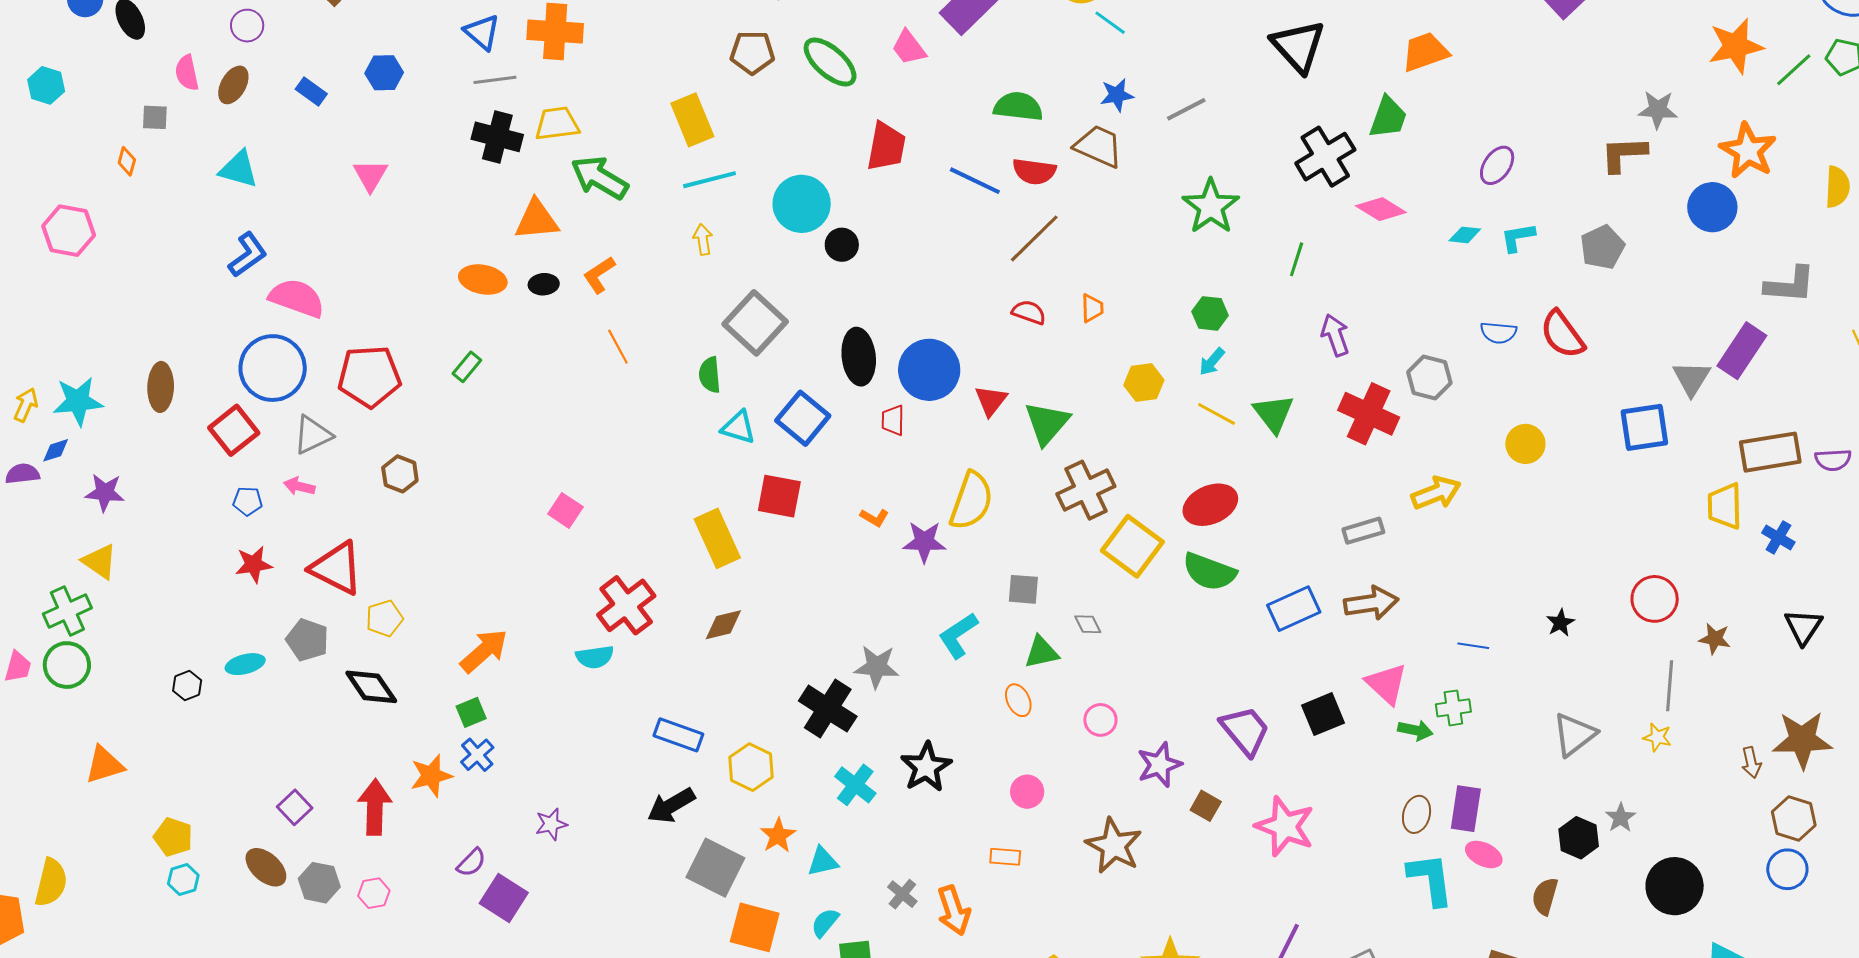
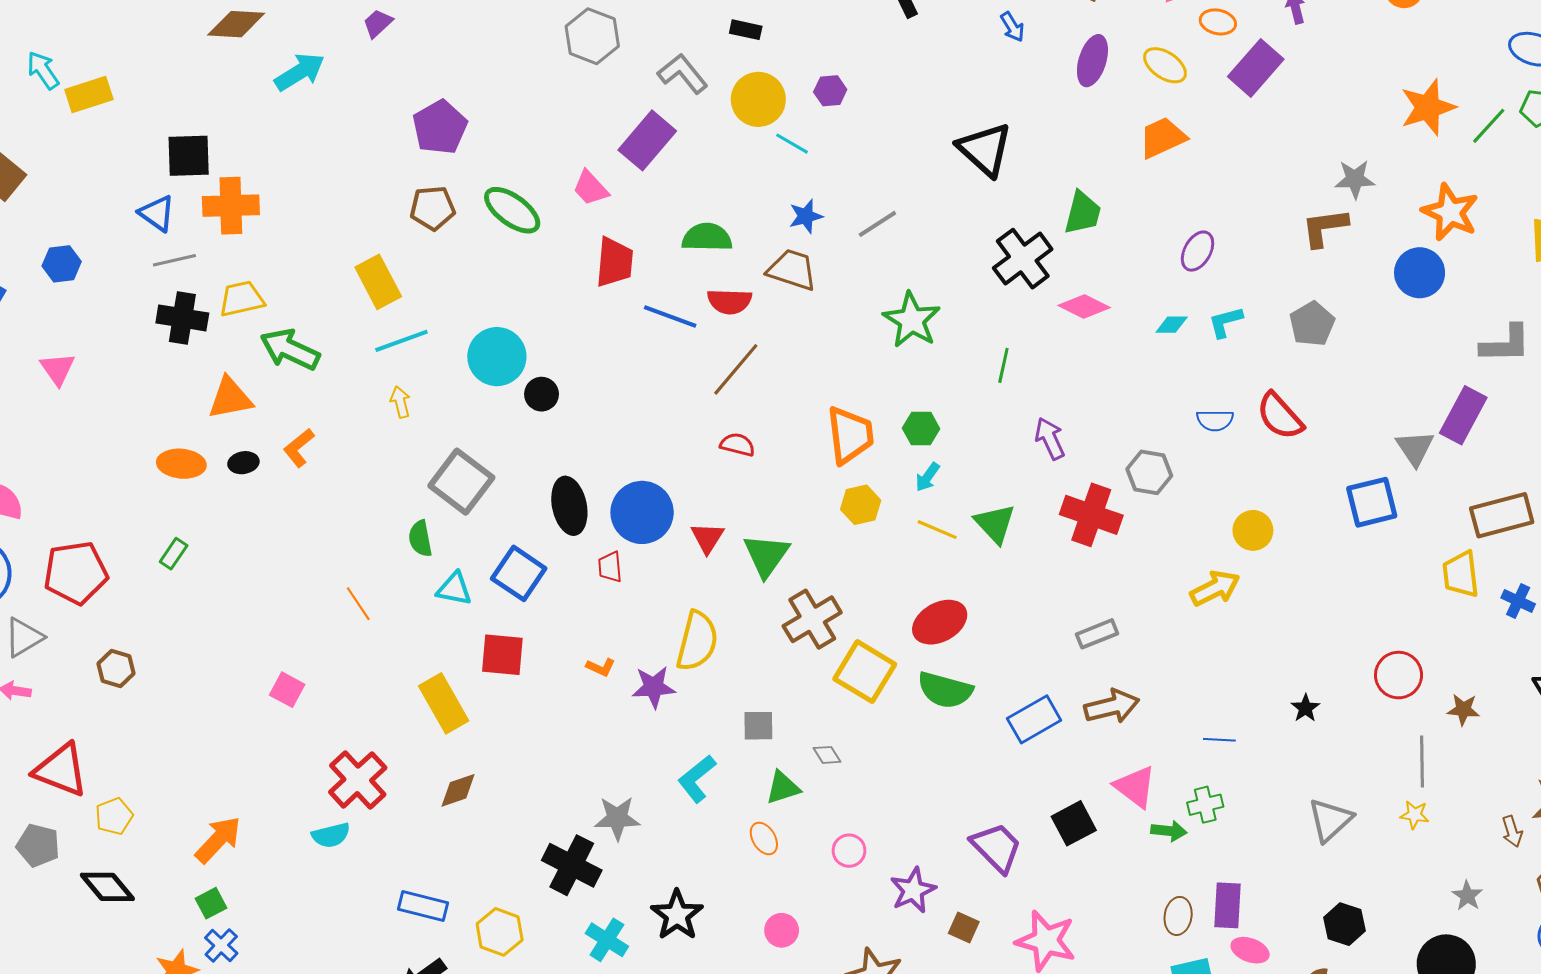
orange trapezoid: (1425, 52) -> (1162, 138), moved
red trapezoid: (886, 147) -> (615, 262), moved
orange trapezoid: (1092, 308) -> (850, 435), moved, size x2.0
orange line: (618, 347) -> (358, 604), moved
yellow arrow: (1436, 493) -> (1215, 588), moved
gray star: (1621, 818) -> (1467, 896), moved

